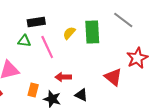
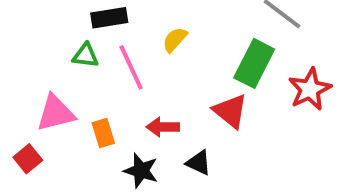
green rectangle: (92, 32) -> (254, 63), moved, turned 30
red triangle: (113, 77) -> (230, 111), moved
orange rectangle: (33, 90) -> (103, 133), moved, turned -32

